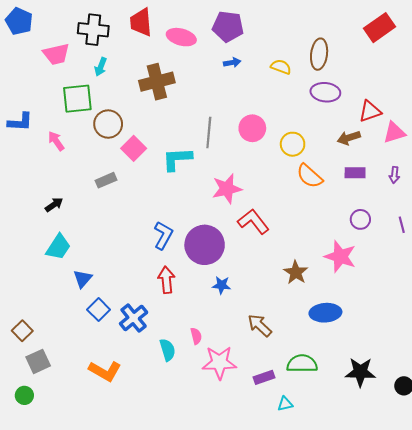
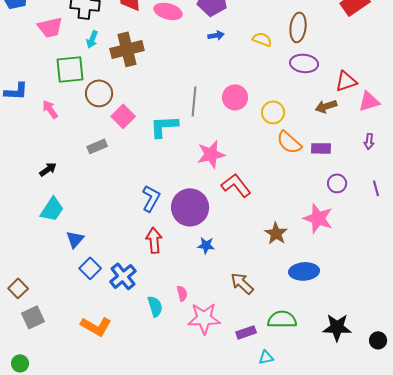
brown cross: (157, 82) -> (127, 49), moved
purple rectangle: (355, 173) -> (321, 148), moved
green circle: (24, 395) -> (20, 363), moved

